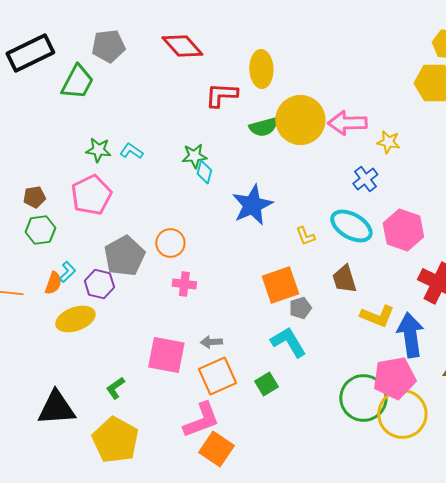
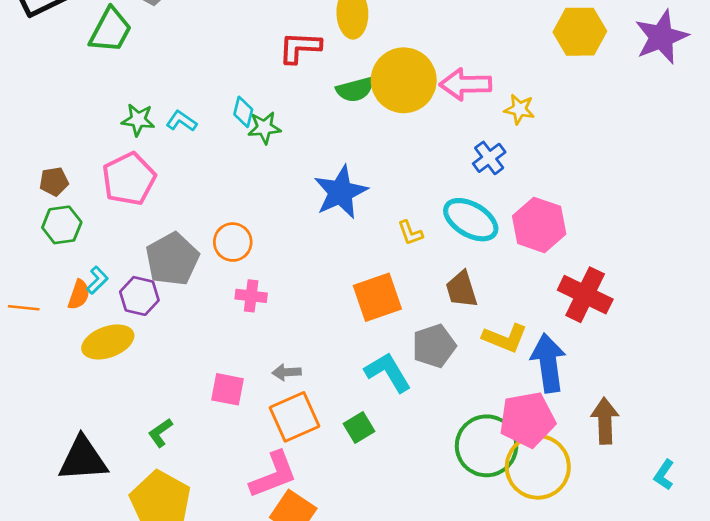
cyan diamond: (204, 172) -> (243, 112), moved
gray pentagon: (300, 308) -> (434, 346), moved, size x1.5
pink square: (166, 355) -> (227, 389), size x0.7

